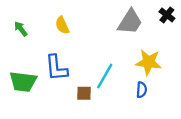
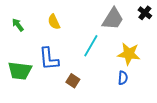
cyan line: (105, 76) -> (91, 46), moved
brown square: (84, 93) -> (73, 81), turned 32

